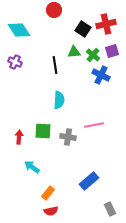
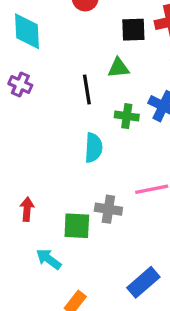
black square: (83, 29) -> (133, 30), turned -35
cyan diamond: (19, 30) -> (27, 31), turned 30
green cross: (93, 55) -> (127, 116), moved, turned -32
green square: (43, 131) -> (77, 226), moved

